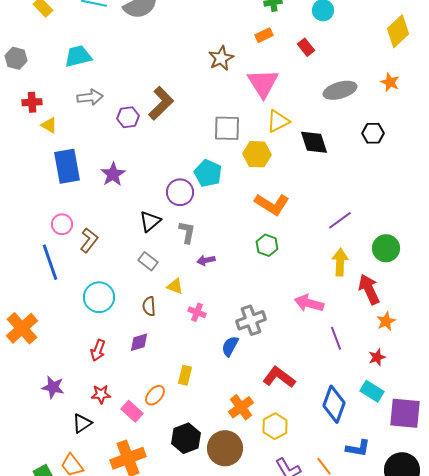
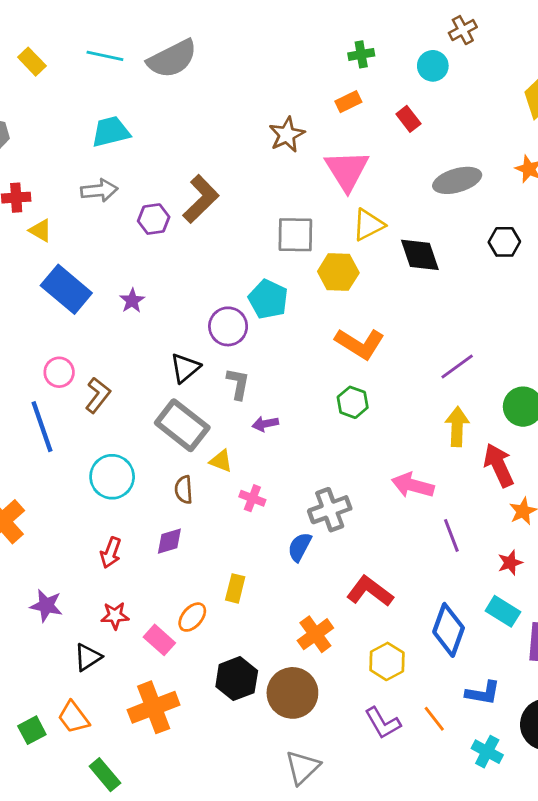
cyan trapezoid: (78, 56) -> (111, 132), moved
blue rectangle: (67, 166) -> (66, 289), turned -40
purple star: (113, 174) -> (132, 301), size x0.7
gray rectangle: (148, 261) -> (182, 425), size x1.8
yellow hexagon: (275, 426) -> (387, 661), moved

